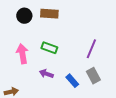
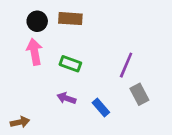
pink arrow: (22, 54) -> (35, 52), moved
gray rectangle: (93, 76) -> (139, 94), moved

